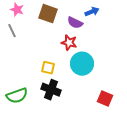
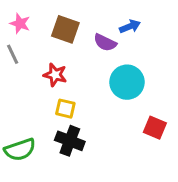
red star: (69, 43) -> (55, 75), moved
cyan circle: (82, 64) -> (127, 82), moved
red square: (105, 99) -> (155, 128), moved

